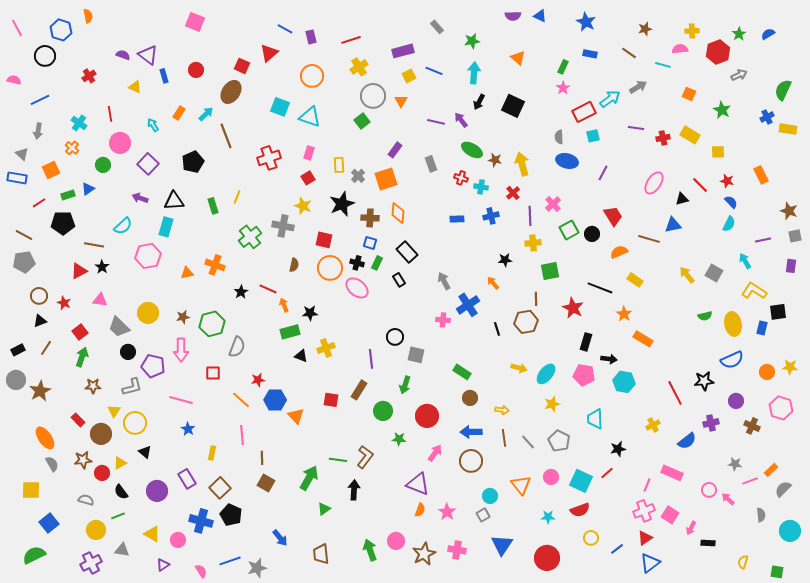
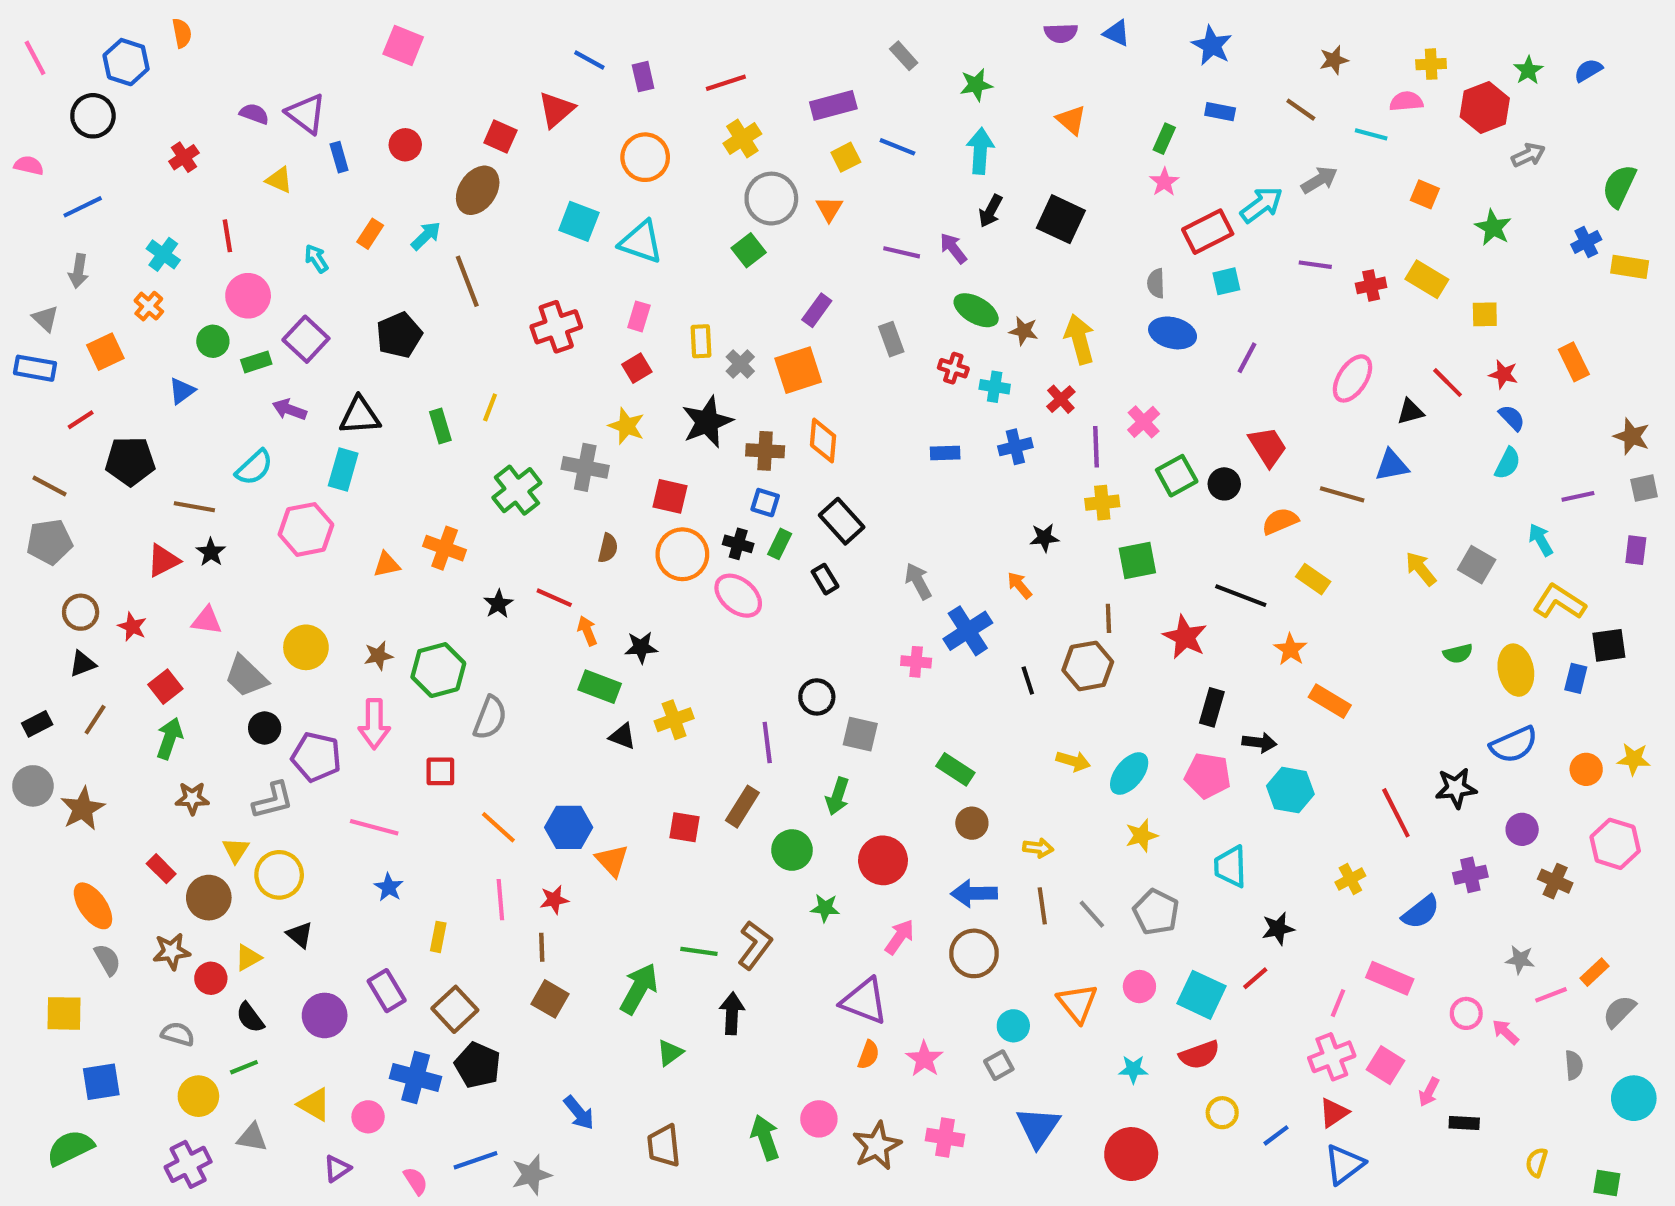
green rectangle: (68, 195) -> (256, 362), moved
green rectangle: (290, 332) -> (600, 687), turned 36
red star: (258, 380) -> (554, 900), moved
blue square: (49, 523) -> (101, 1082), turned 30

